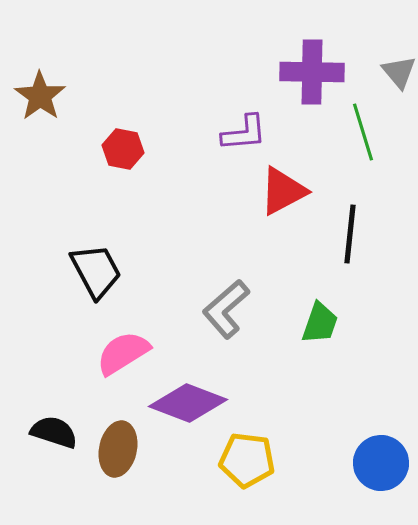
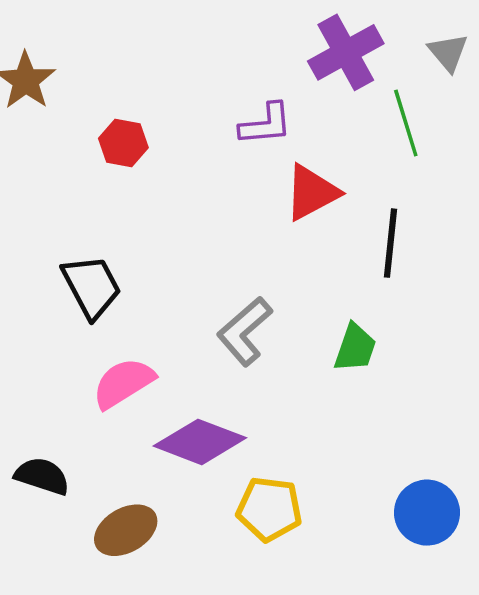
purple cross: (312, 72) -> (346, 52), turned -30
brown ellipse: (118, 449) -> (126, 530), moved, turned 48

